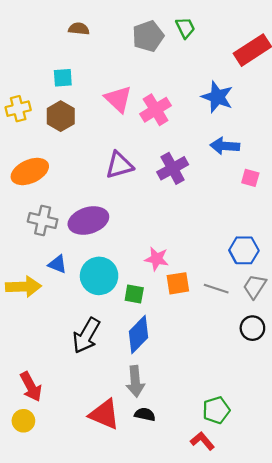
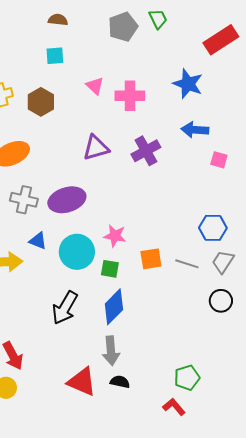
cyan square: (63, 78) -> (55, 56), moved
pink triangle: (118, 99) -> (95, 86), size x0.7
pink cross: (156, 110) -> (130, 96), turned 32
pink star: (157, 259) -> (115, 236), moved

